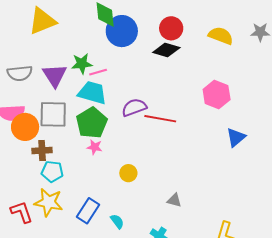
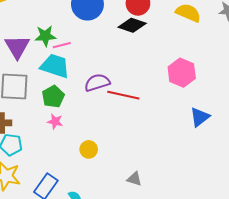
green pentagon: (92, 123) -> (53, 97), size x0.7

